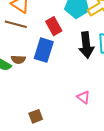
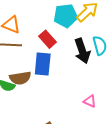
brown semicircle: (18, 59) -> (20, 78), size x1.5

